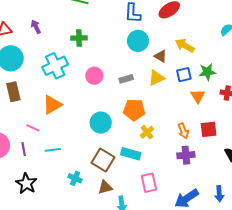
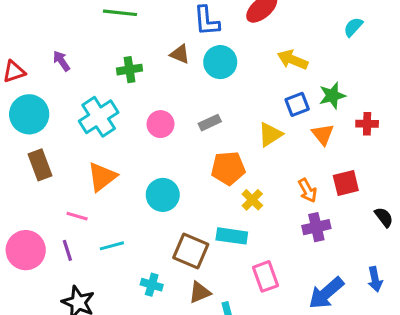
brown triangle: (161, 56) -> (180, 54), moved
yellow triangle: (156, 78) -> (270, 134), moved
cyan circle: (101, 123) -> (163, 195), moved

